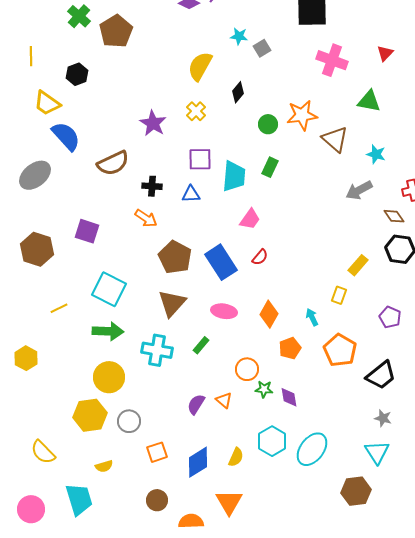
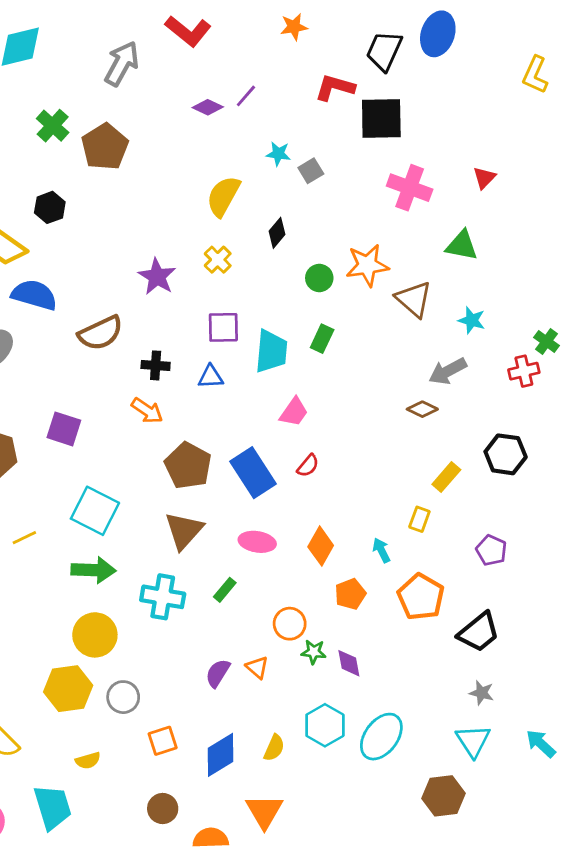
blue semicircle: (66, 136) -> (34, 295), turned -32
brown diamond: (394, 216) -> (422, 409), moved, turned -30

